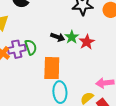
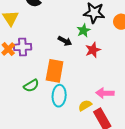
green star: (72, 37) -> (84, 30), moved
green semicircle: (31, 47) -> (31, 86), moved, turned 70

